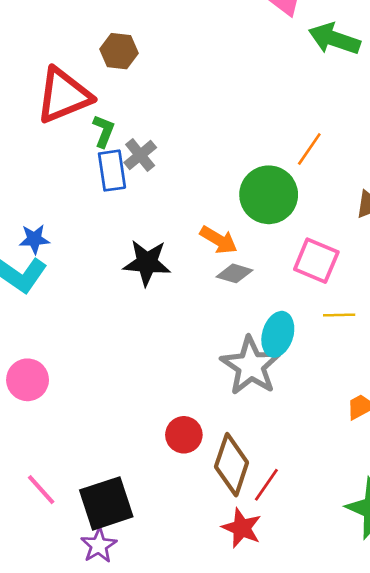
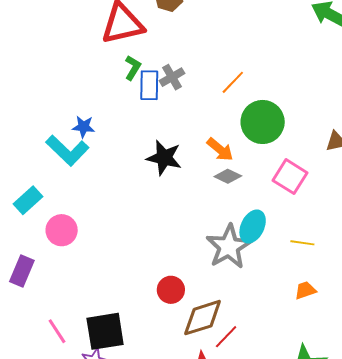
green L-shape: (104, 131) -> (133, 68), moved
orange line: (309, 149) -> (233, 82), moved
yellow line: (339, 315) -> (302, 243), moved
brown diamond: (232, 465) -> (203, 318), turned 45
pink line: (41, 490) -> (57, 331), moved

